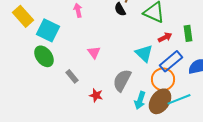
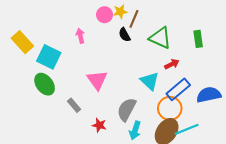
green rectangle: (188, 33) -> (198, 39), moved
pink triangle: (94, 52) -> (97, 80), size x1.5
cyan arrow: (140, 100) -> (135, 130), moved

